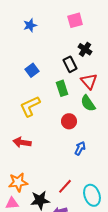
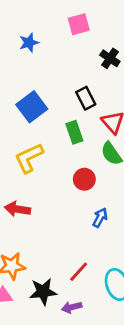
pink square: (75, 20) -> (79, 24), moved
black cross: (85, 49) -> (110, 58), moved
blue square: (32, 70) -> (32, 107), size x1.5

